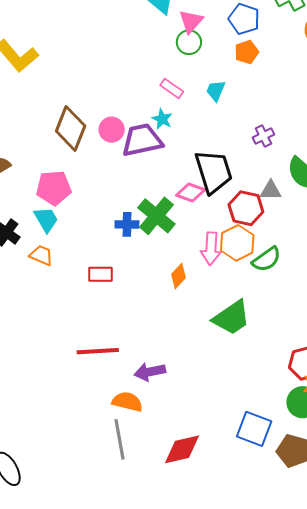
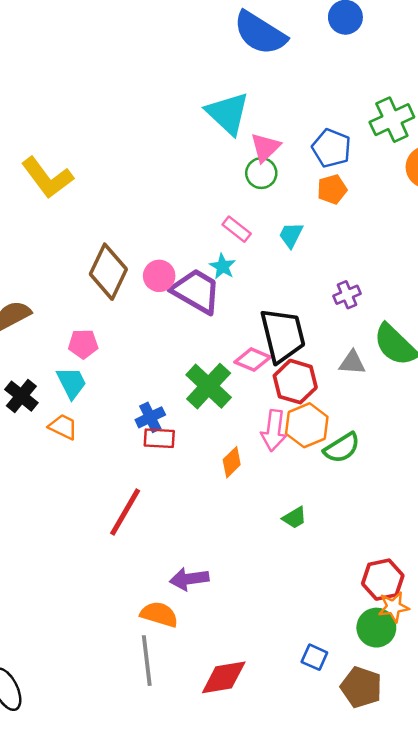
purple trapezoid: (142, 140) -> (196, 291), turned 39
pink pentagon: (54, 188) -> (83, 344), size x0.7
red hexagon: (246, 208) -> (295, 382), moved
blue cross: (127, 224) -> (150, 417), moved, turned -30
red rectangle: (101, 274) -> (159, 438), moved
green trapezoid: (232, 318) -> (294, 518), size x0.5
red line: (98, 351) -> (125, 512), moved, turned -60
blue square: (254, 429) -> (314, 657), size x0.6

